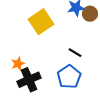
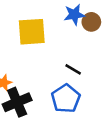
yellow square: (41, 22) -> (32, 32), turned 30

